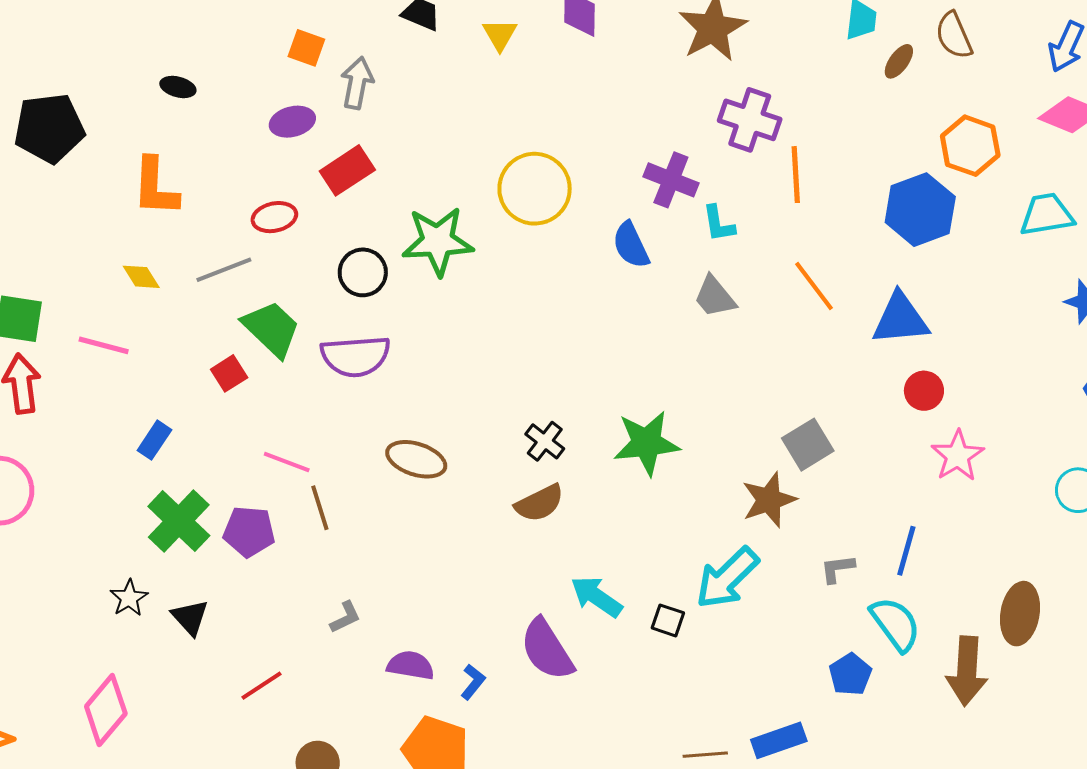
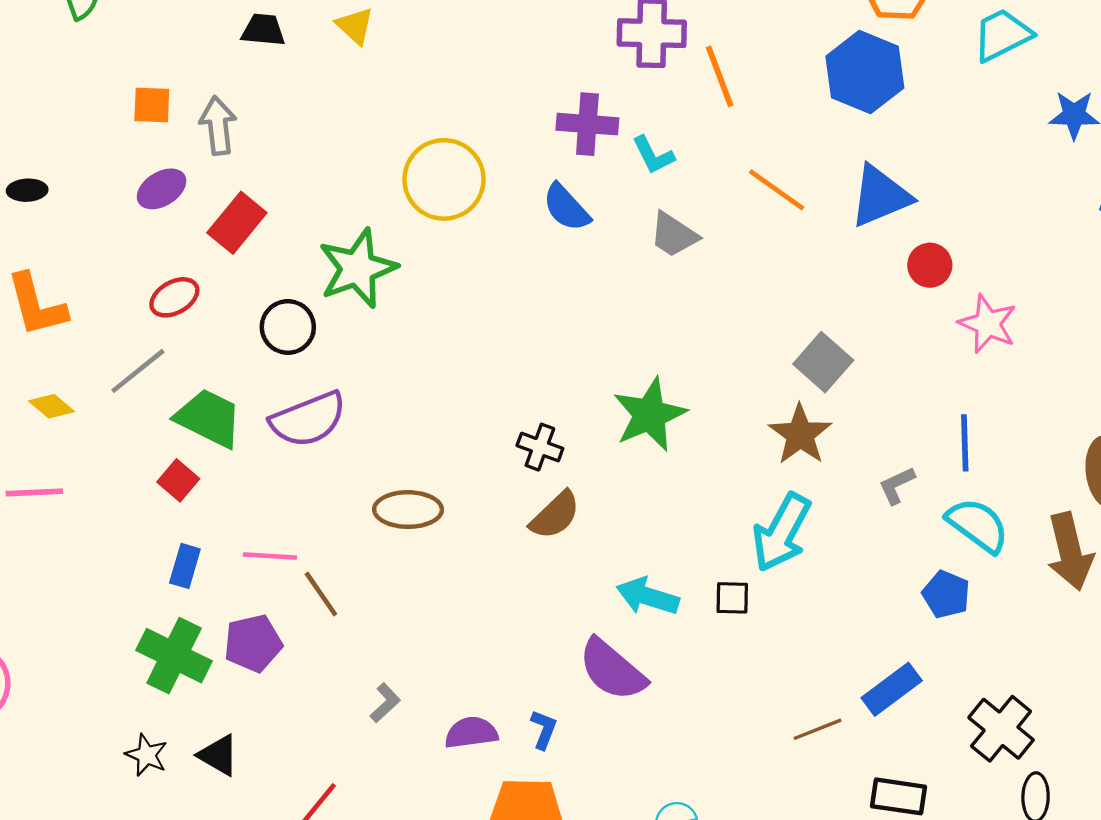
blue rectangle: (154, 440) -> (185, 566), moved

